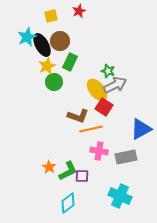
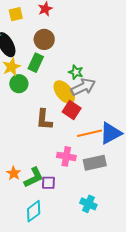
brown circle: (60, 41) -> (44, 39), moved
brown L-shape: (78, 116) -> (44, 120), turned 75
orange line: (91, 129) -> (90, 133), moved
cyan cross: (120, 196) -> (88, 204), size x0.7

